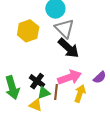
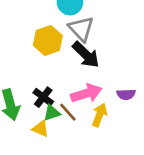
yellow hexagon: (28, 31) -> (48, 40), moved
purple semicircle: (100, 77) -> (126, 94), turned 40
brown line: (56, 92) -> (68, 112), turned -49

